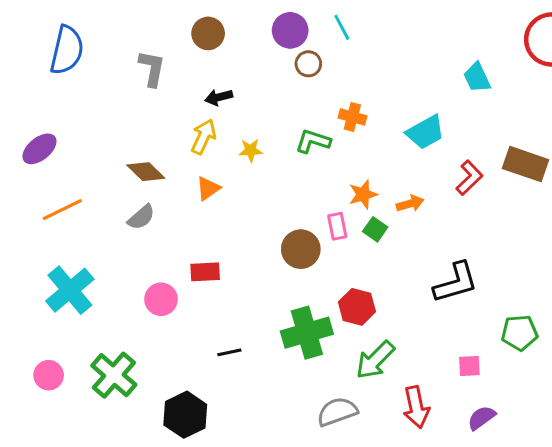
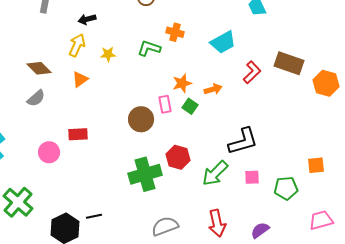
green pentagon: (519, 333) -> (286, 188), moved
black line: (229, 352) -> (94, 216), moved
green arrow: (375, 360) -> (215, 173), moved
pink square: (469, 366) -> (252, 177), moved

